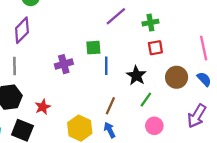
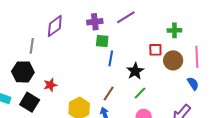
green cross: (150, 23) -> (174, 30), moved
purple diamond: (22, 30) -> (55, 26), moved
purple cross: (64, 64) -> (95, 22), moved
brown circle: (177, 77) -> (173, 60), moved

